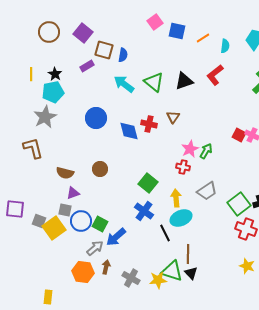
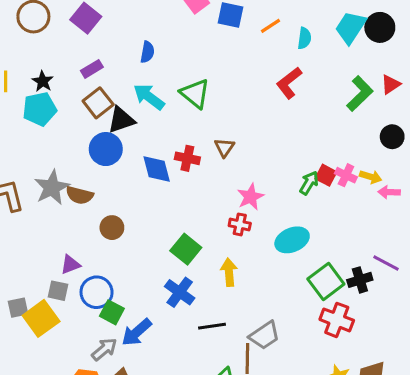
brown square: (104, 50) -> (98, 103), moved, turned 36
black triangle: (184, 81) -> (121, 120), moved
gray star: (45, 117) -> (52, 188), moved
green arrow: (206, 151) -> (309, 183), moved
brown semicircle: (65, 173) -> (80, 195), moved
gray trapezoid: (207, 191) -> (264, 335), moved
cyan ellipse: (181, 218) -> (292, 240), moved
gray square: (39, 221) -> (18, 308), turned -32
blue circle: (81, 221) -> (97, 292), moved
black line: (165, 233) -> (212, 326), turned -72

